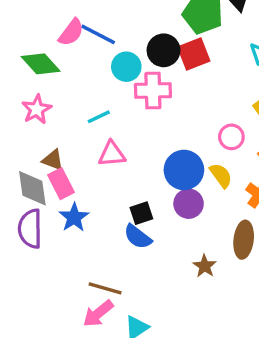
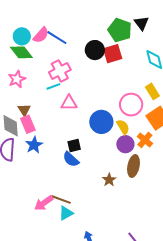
cyan circle: (126, 67) -> (22, 36), moved
pink cross: (153, 91) -> (60, 71), moved, turned -30
pink circle: (231, 137) -> (131, 105), size x1.5
pink triangle: (112, 154) -> (69, 103), moved
brown triangle: (53, 160) -> (24, 110), turned 32
purple circle: (189, 204) -> (125, 144), moved
brown line: (105, 288) -> (61, 200), moved

